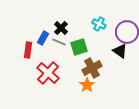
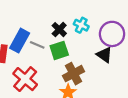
black cross: (61, 28) -> (59, 30), moved
blue rectangle: (43, 38) -> (20, 41), size x1.5

